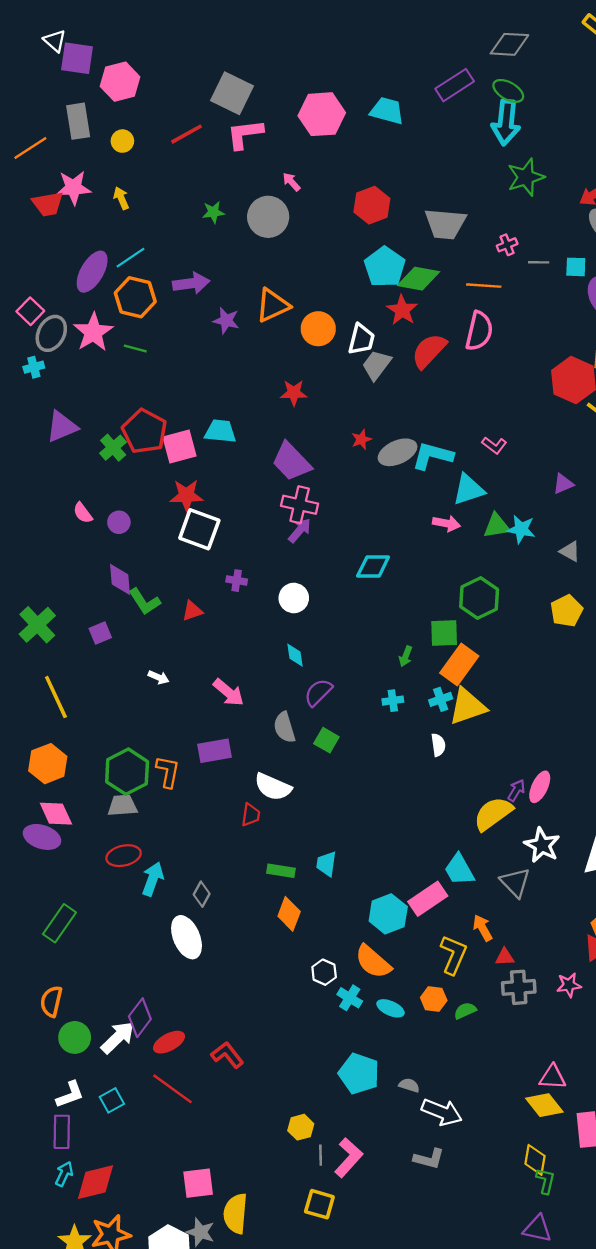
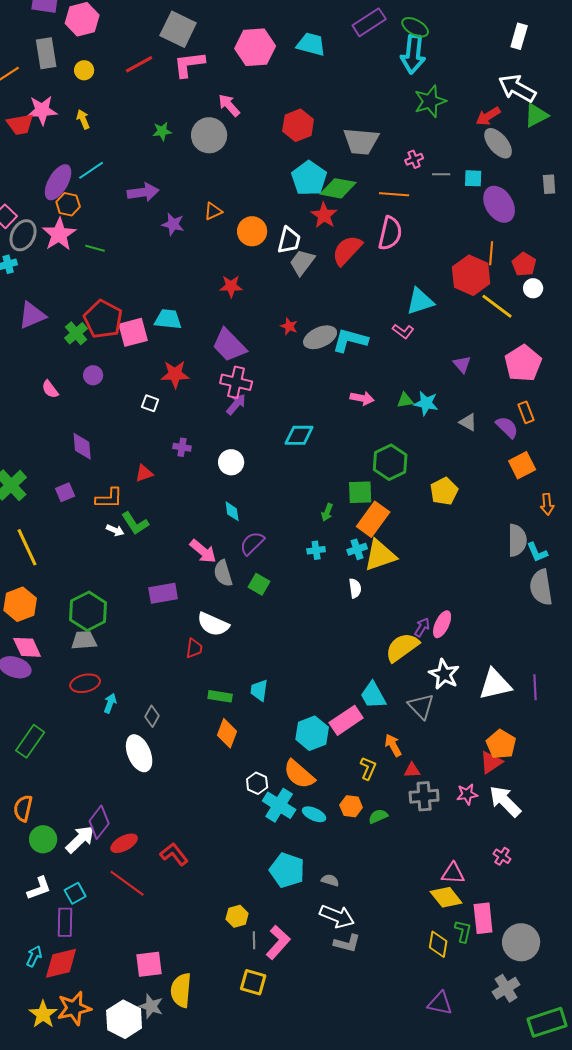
pink arrow: (291, 182) -> (229, 105), size x1.4
orange hexagon: (135, 297) -> (68, 204), moved, size x0.7
orange triangle: (273, 305) -> (213, 211), size x0.6
red star: (361, 439) -> (289, 326), turned -30
purple triangle: (563, 484) -> (462, 364), turned -48
cyan triangle: (469, 490) -> (420, 301), moved
red star: (187, 495) -> (175, 374), moved
purple circle: (119, 522) -> (93, 375), moved
green triangle: (497, 526) -> (405, 400), size x0.7
white square: (199, 529) -> (150, 403), size x0.5
green L-shape: (145, 602) -> (135, 523), moved
yellow pentagon: (567, 611) -> (444, 491), moved
pink arrow: (228, 692) -> (203, 551), moved
orange L-shape: (168, 772) -> (109, 498), moved, turned 80
cyan arrow: (153, 879) -> (110, 703), size x0.7
yellow L-shape: (453, 955) -> (368, 768), size x0.7
cyan cross: (350, 998) -> (279, 805), size x1.5
white arrow: (442, 1112) -> (337, 916), moved
purple rectangle: (62, 1132) -> (65, 922), moved
green L-shape: (546, 1181) -> (463, 931), moved

